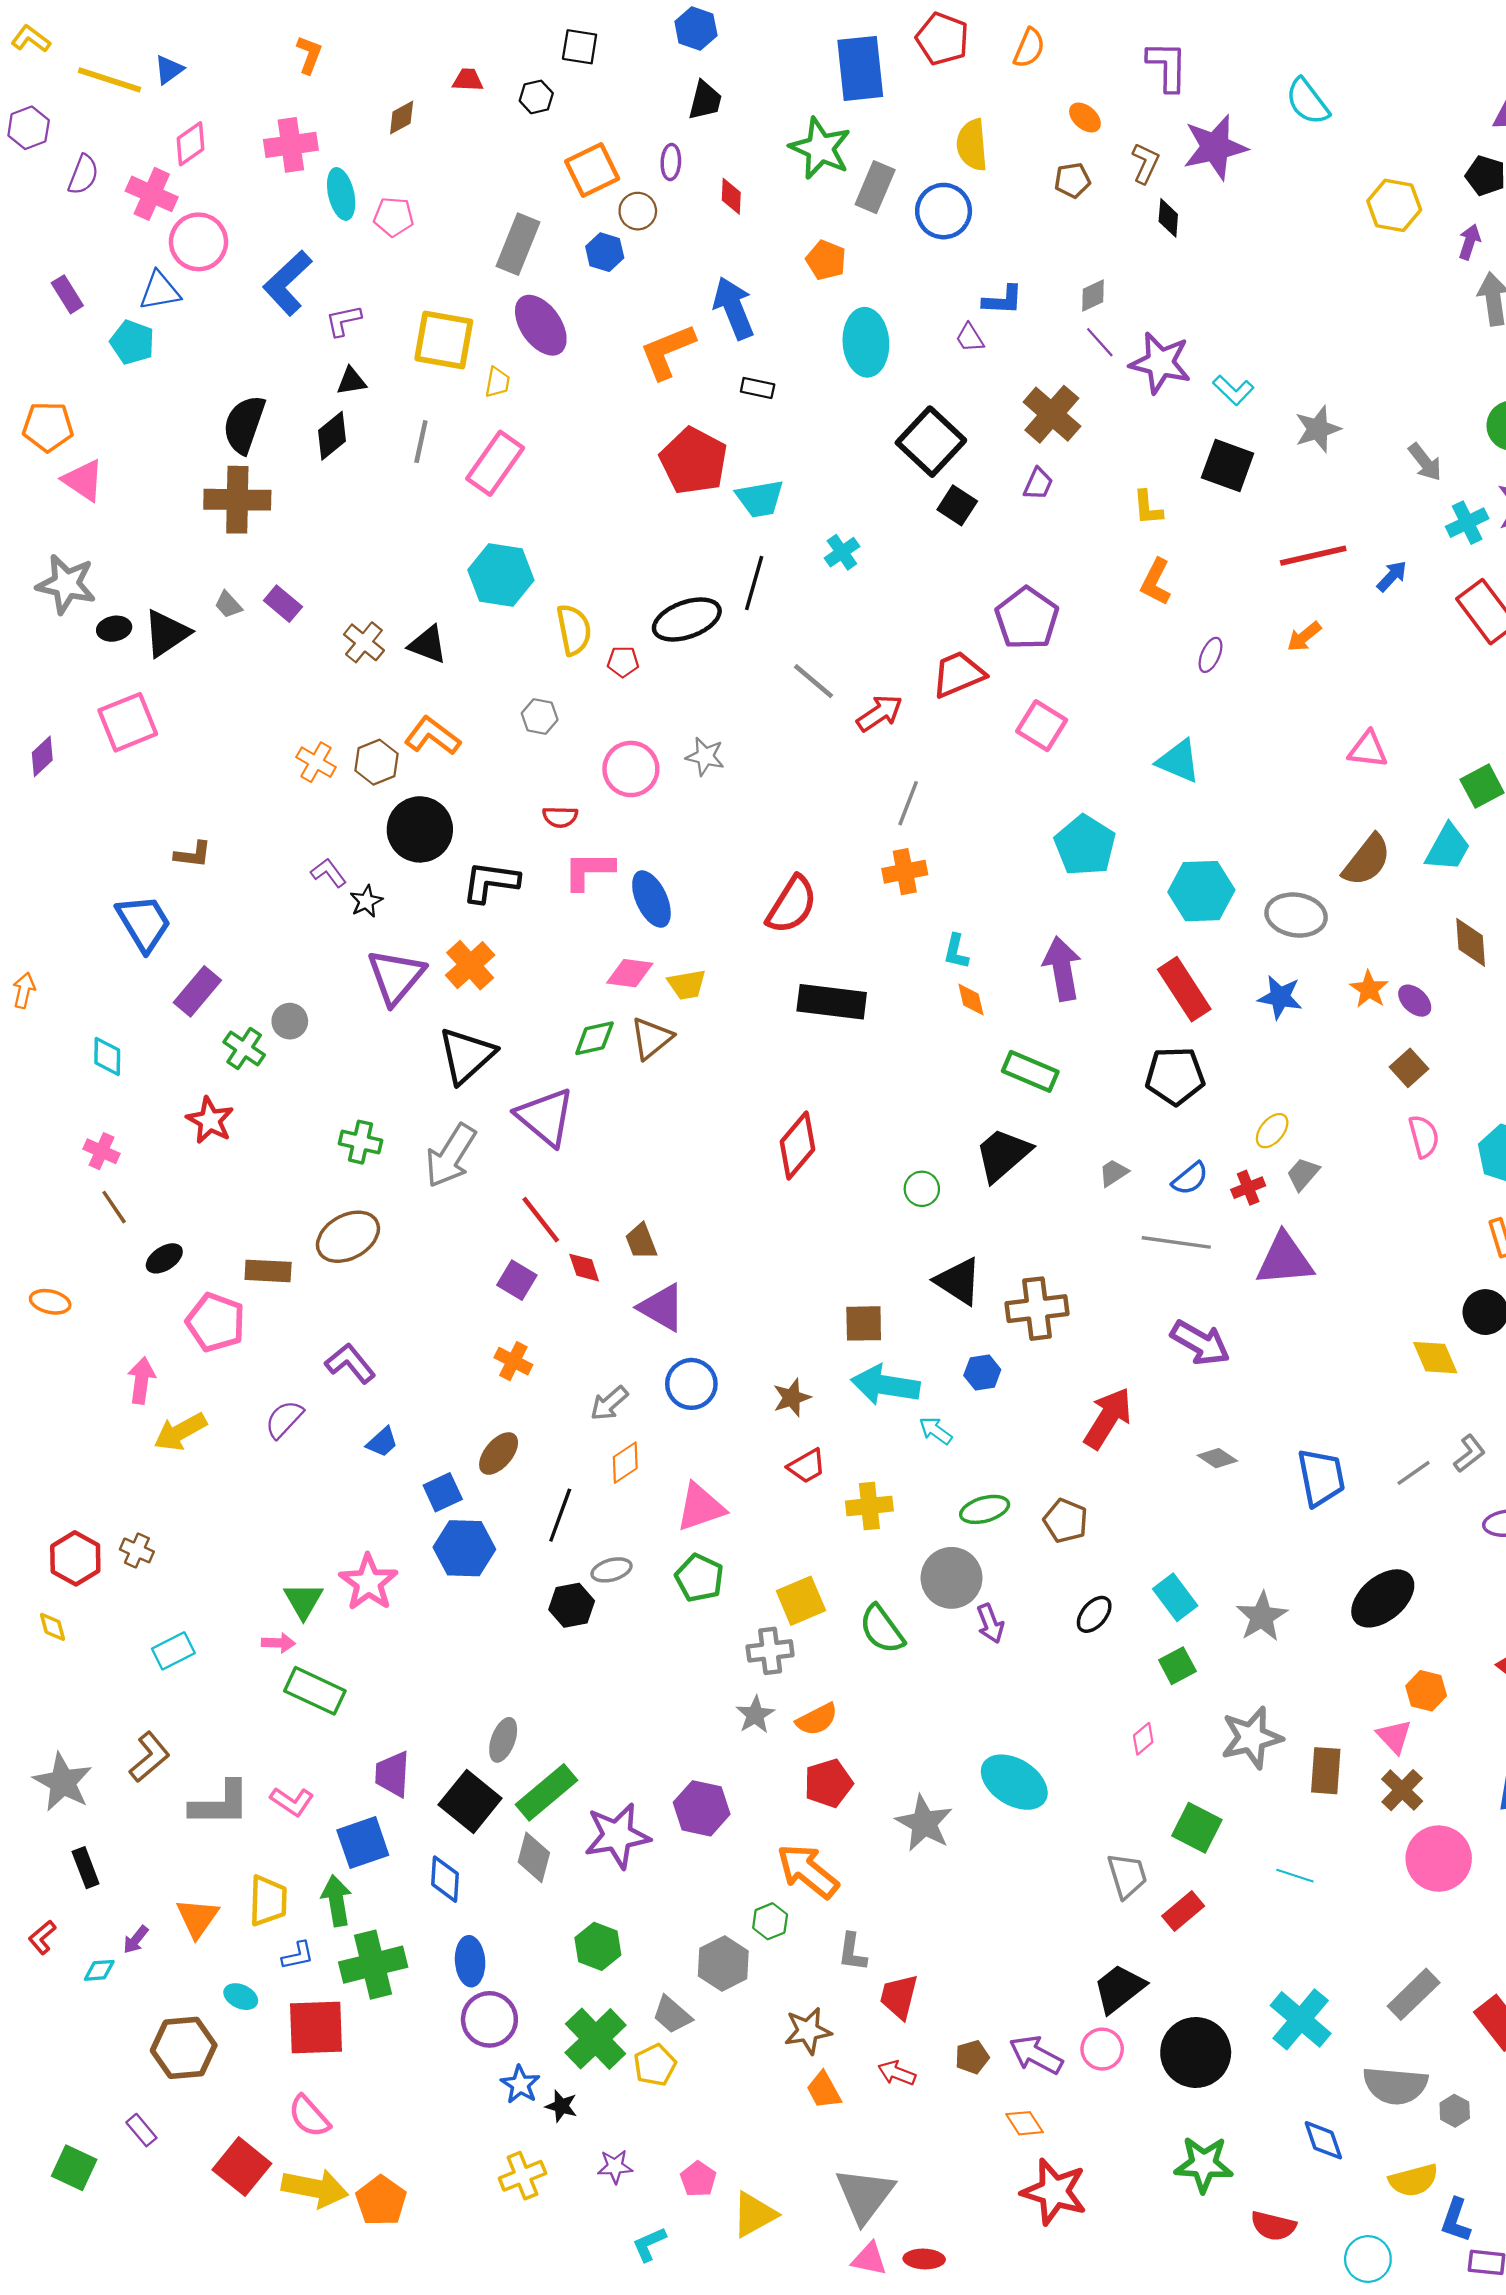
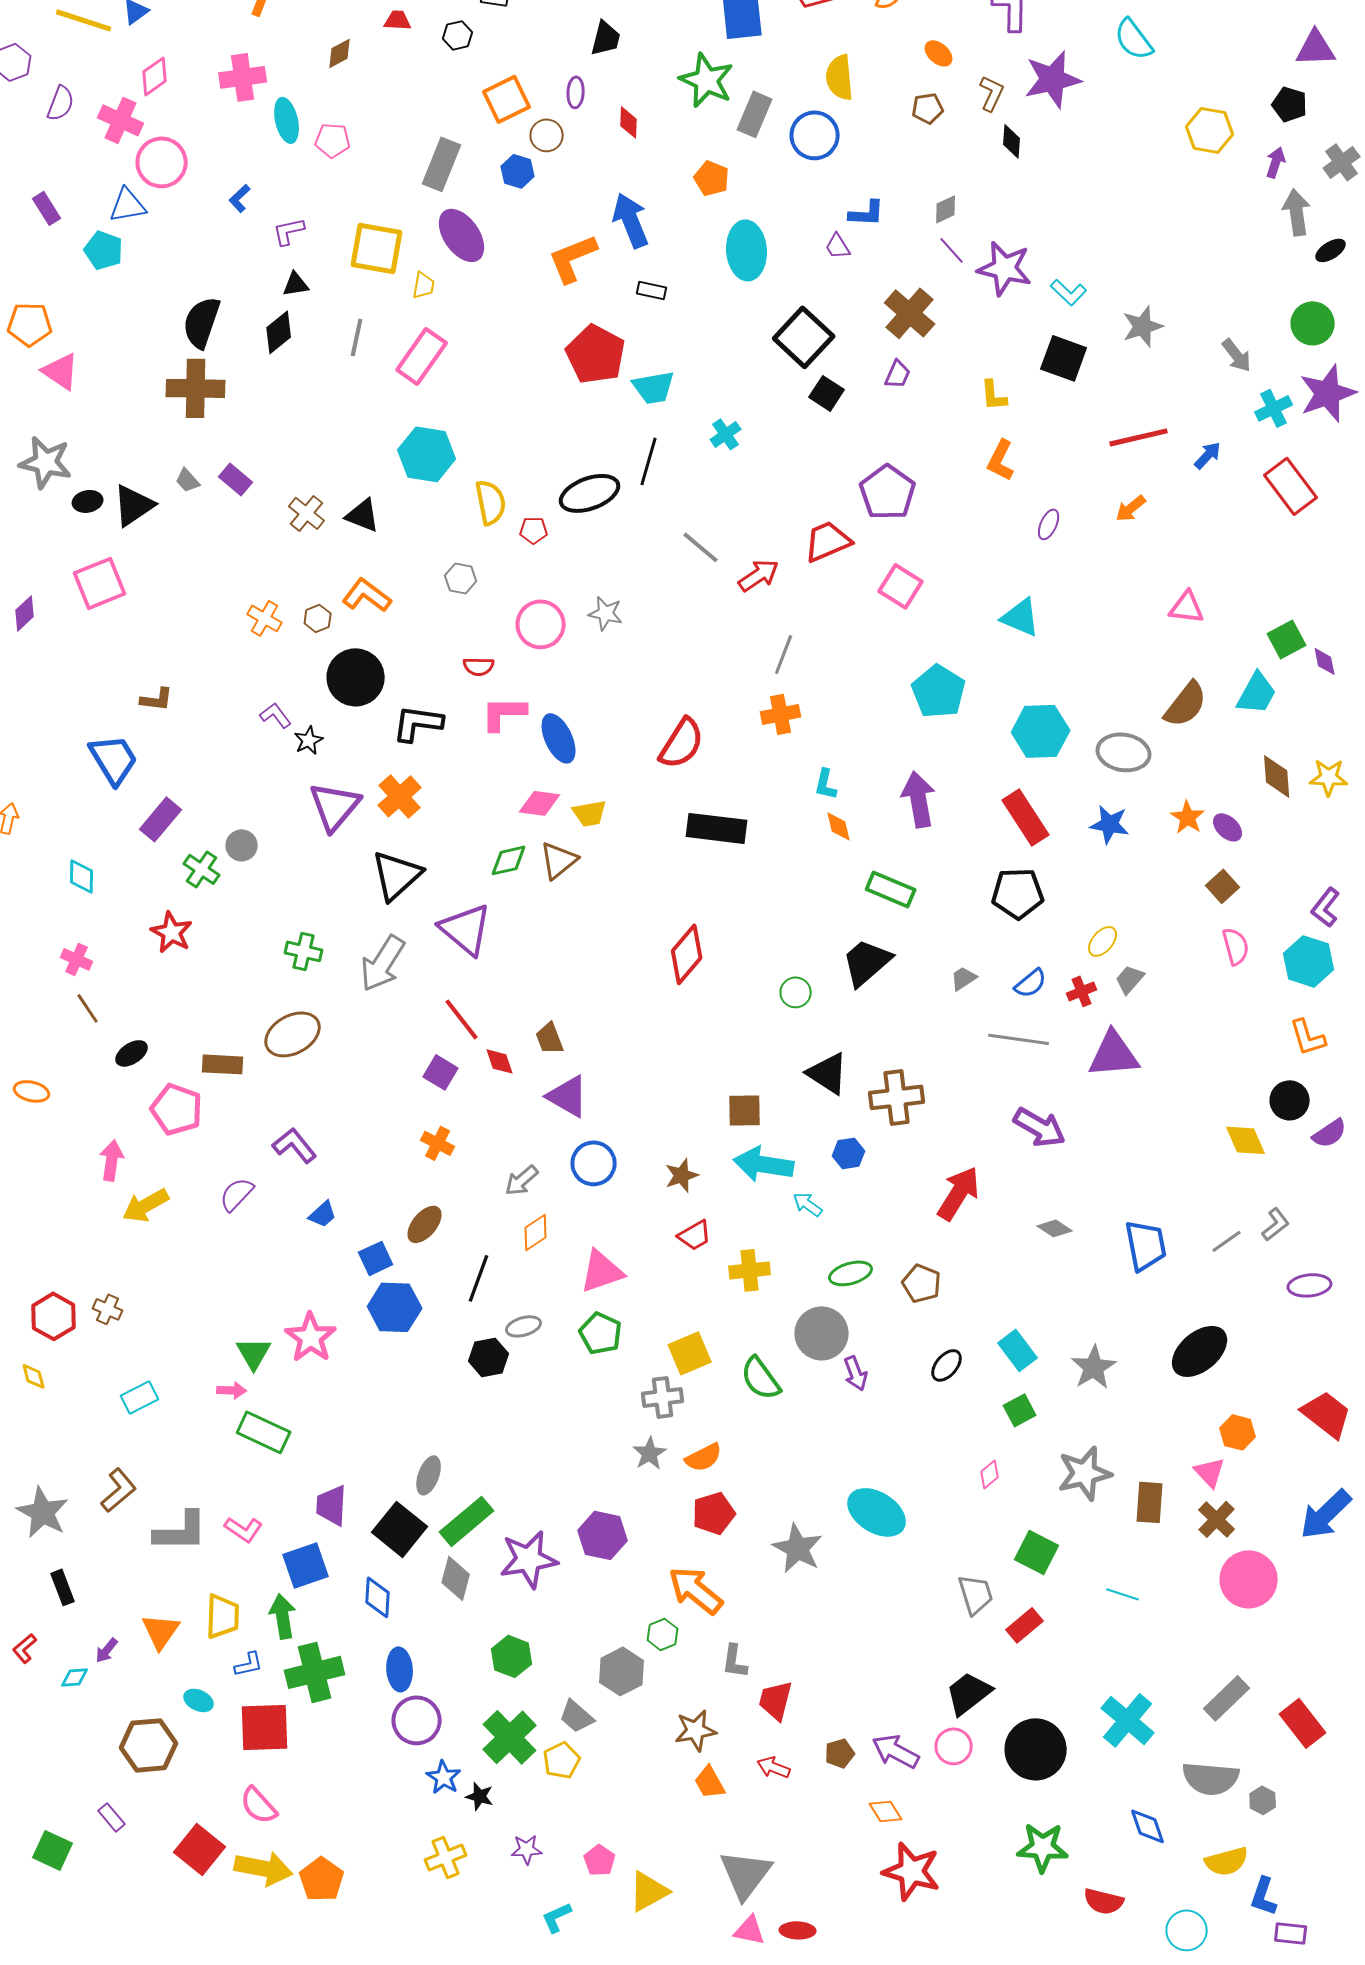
blue L-shape: (288, 283) -> (240, 198), size x0.5
brown hexagon: (376, 762) -> (318, 618), size x0.7

